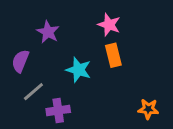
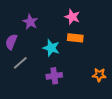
orange rectangle: (113, 55) -> (75, 38), turned -70
purple cross: (58, 110) -> (54, 76), moved

